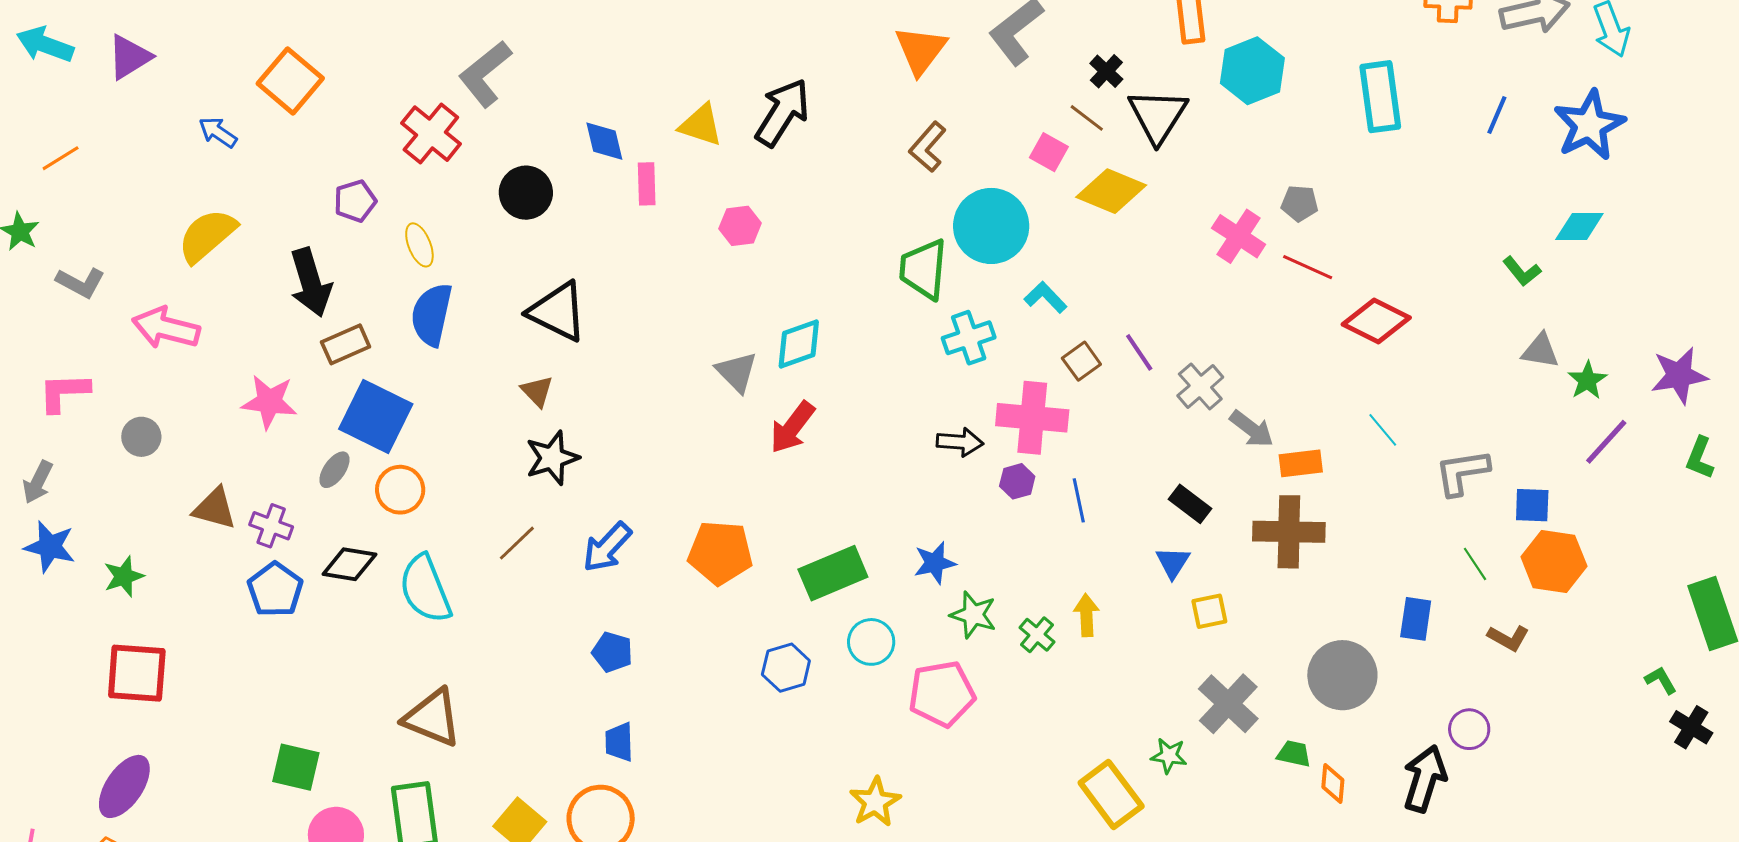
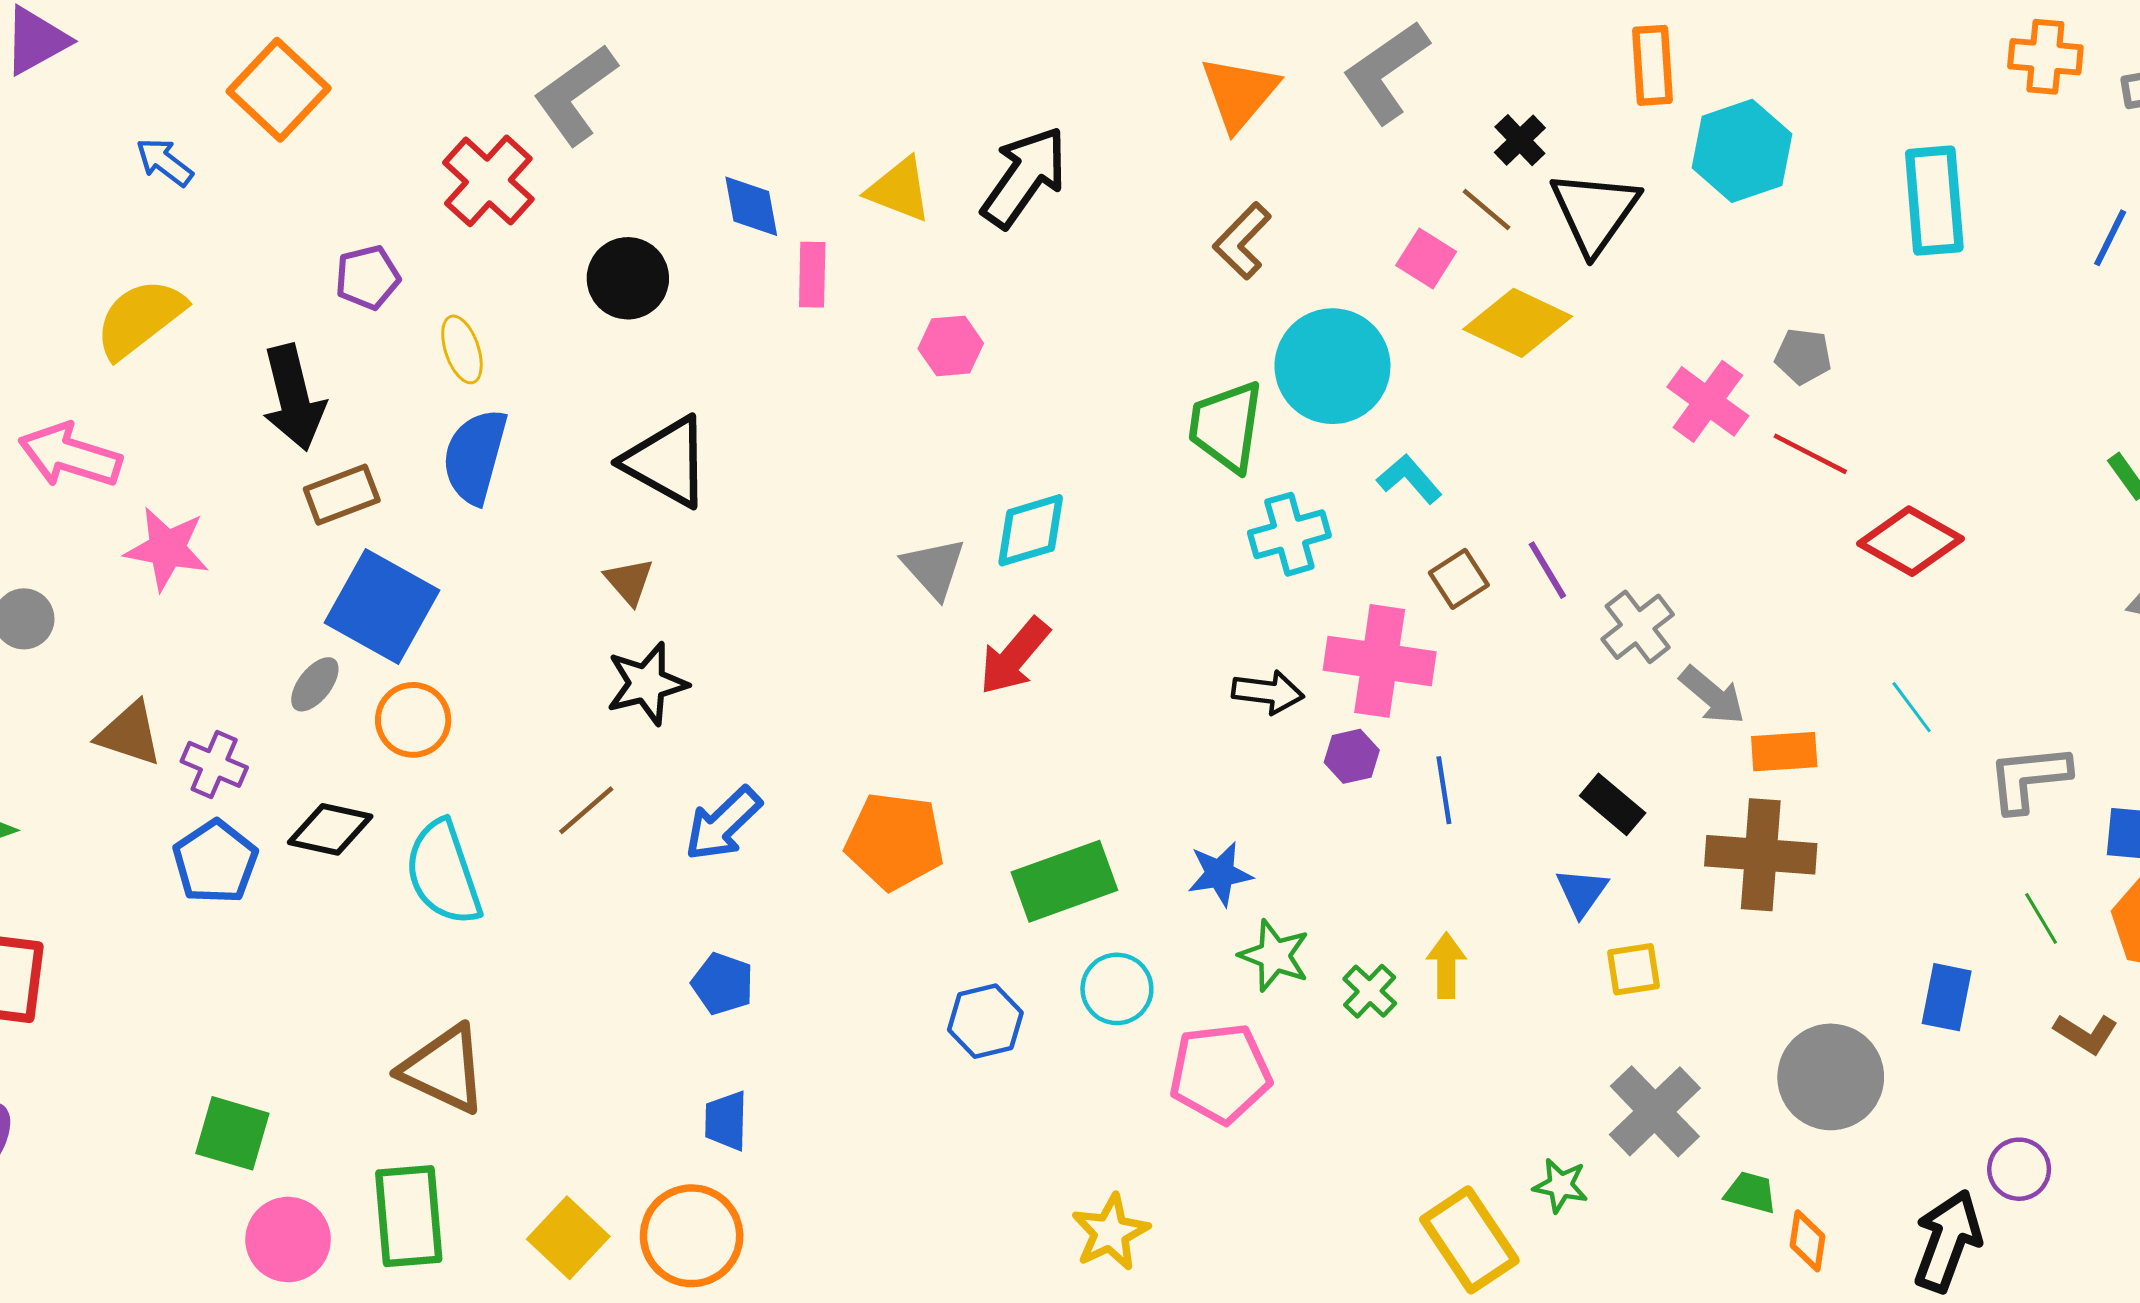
pink star: (269, 402) -> (167, 549), moved

